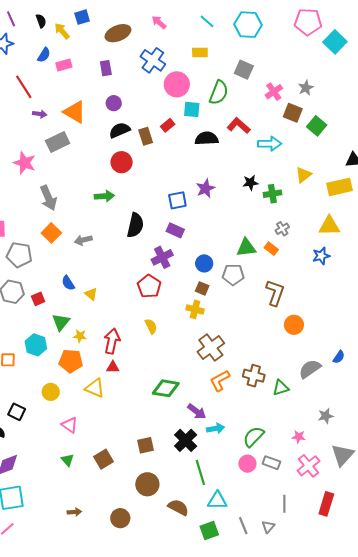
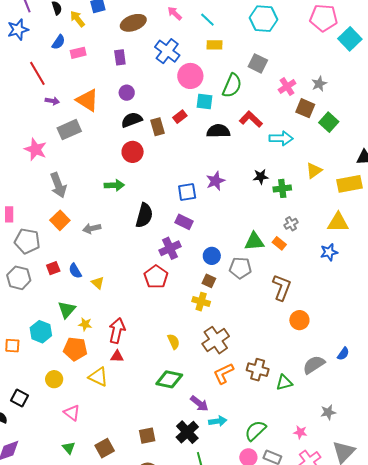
cyan line: (207, 21) -> (207, 20), moved
red square: (38, 299) -> (53, 268), moved
yellow semicircle: (151, 326) -> (174, 342), moved

